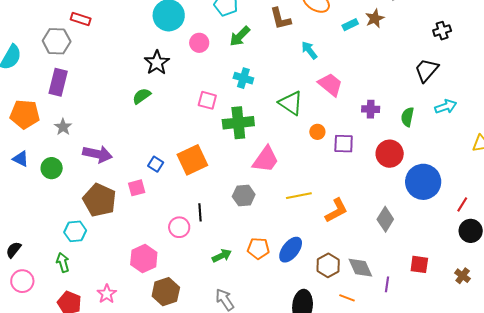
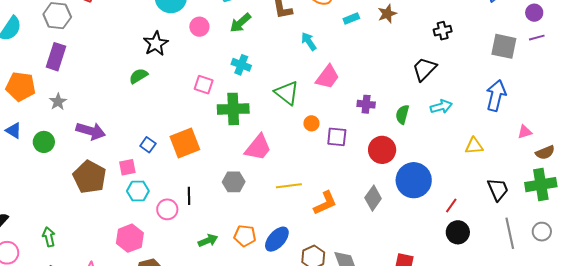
brown star: (375, 18) -> (387, 14), moved
pink trapezoid: (330, 85) -> (328, 77), turned 84
gray diamond: (385, 219) -> (373, 198), moved
cyan hexagon: (75, 231) -> (138, 191), moved

